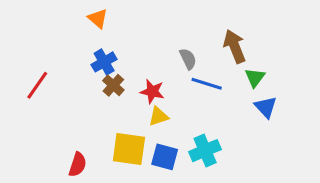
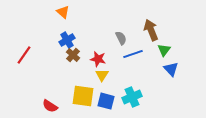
blue line: (207, 84) -> (133, 54), turned -36
yellow triangle: (158, 116) -> (102, 75), turned -40
red semicircle: (78, 165) -> (50, 106), turned 105

